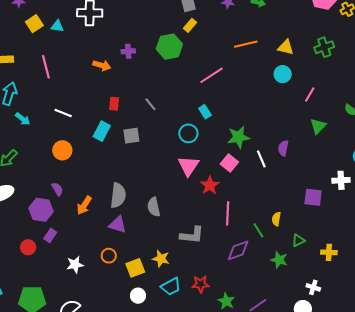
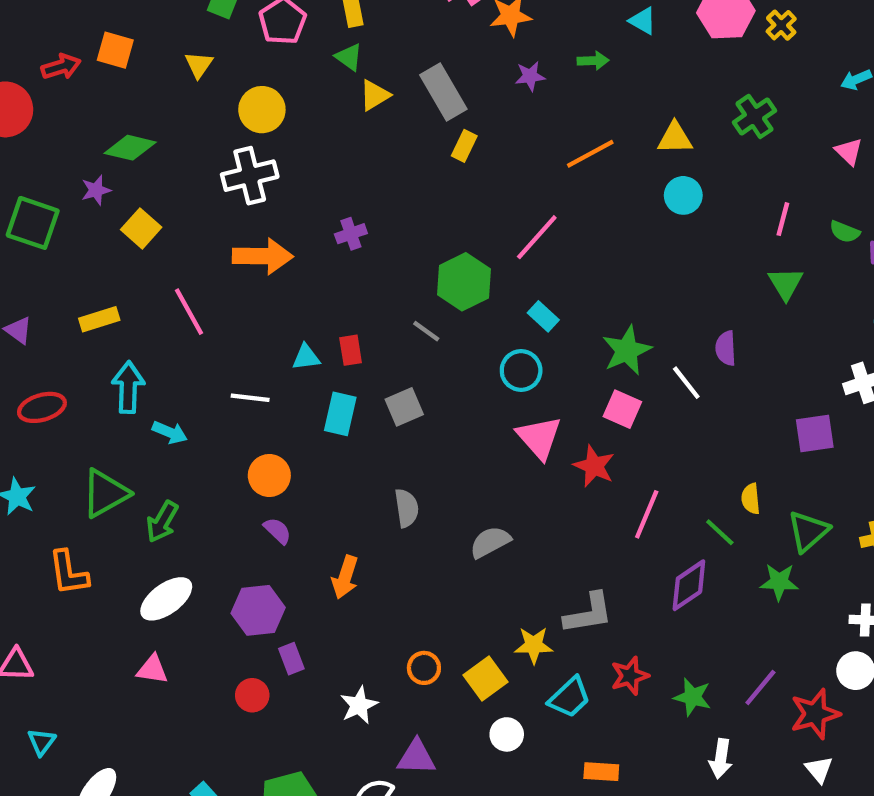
cyan triangle: (57, 26) -> (306, 357), moved
green hexagon: (169, 47) -> (464, 282), moved
orange arrow: (102, 65) -> (263, 256), moved, size x1.5
pink line: (310, 95) -> (783, 219), moved
purple semicircle: (57, 189) -> (277, 531), moved
gray semicircle: (118, 195) -> (407, 508), moved, size x0.7
gray semicircle: (154, 207) -> (490, 542), turned 90
pink line: (228, 213) -> (647, 514), turned 35
purple triangle: (118, 225) -> (416, 757), moved
purple rectangle: (50, 235) -> (291, 659), turned -40
gray L-shape: (192, 235) -> (588, 613), moved
green triangle: (298, 240) -> (808, 531), size x1.5

